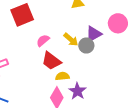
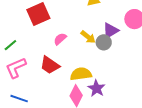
red trapezoid: (51, 61) -> (50, 65), moved
yellow semicircle: (62, 76) -> (81, 74), size x1.5

